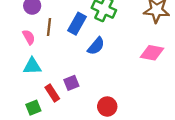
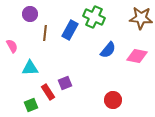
pink semicircle: (29, 37) -> (12, 46), moved
blue semicircle: (96, 46) -> (108, 50), moved
red circle: (107, 107) -> (113, 100), moved

